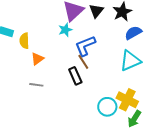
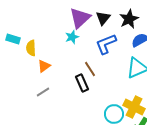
blue L-shape: (85, 46) -> (106, 44), moved
gray line: (36, 85) -> (43, 92), turned -40

